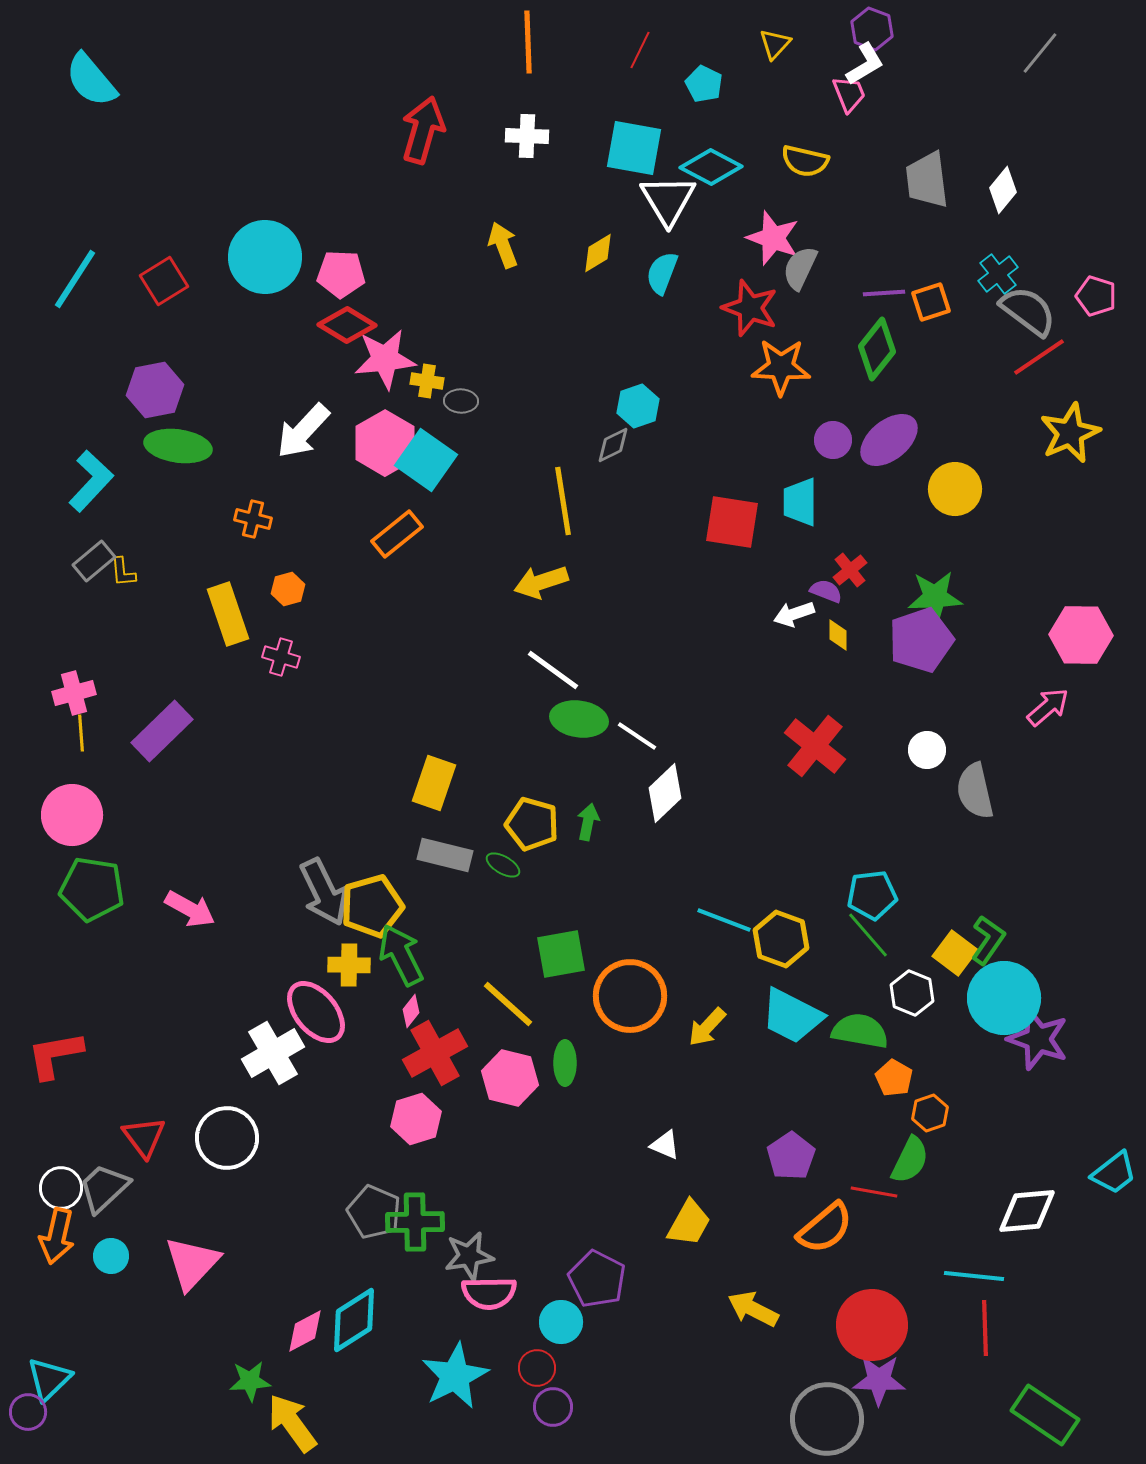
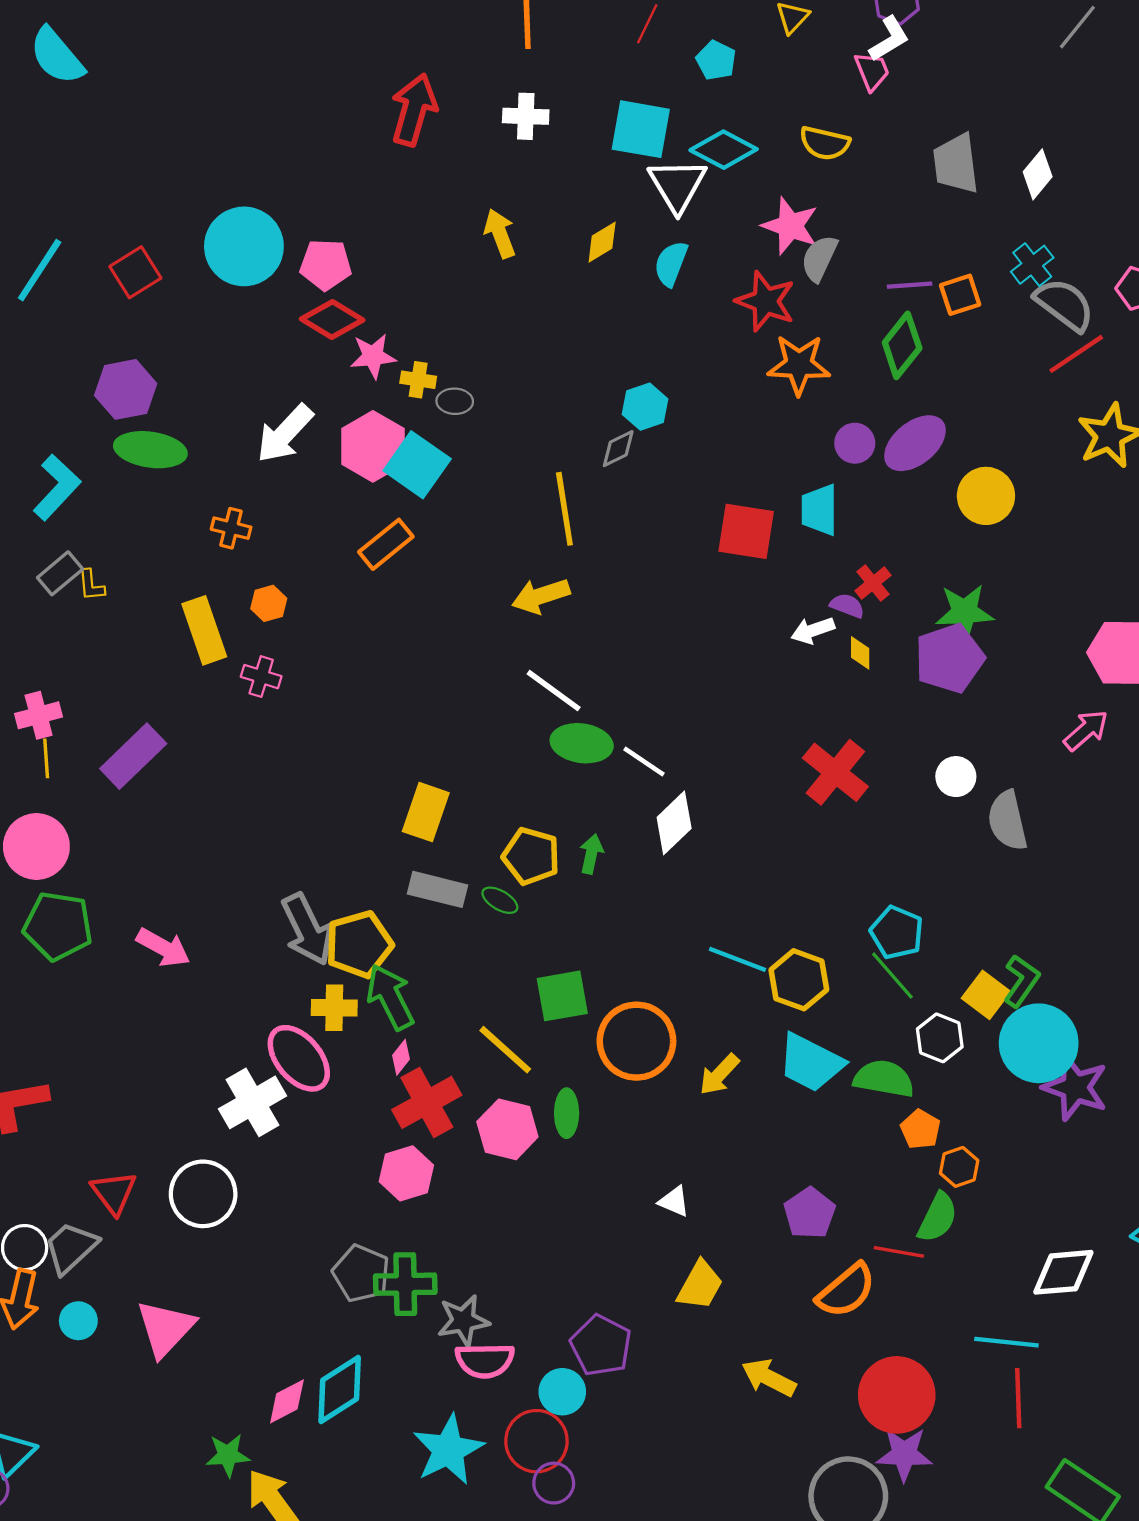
pink star: (385, 359) -> (373, 356), size x0.7
cyan pentagon: (872, 895) -> (897, 932), turned 30
red circle: (537, 1368) -> (536, 1441), size x1.6

